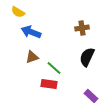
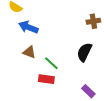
brown cross: (82, 28) -> (93, 21), moved
brown triangle: (32, 57) -> (29, 52), turned 40

